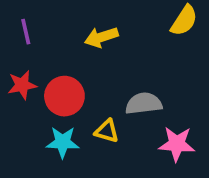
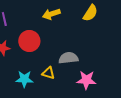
yellow arrow: (101, 37) -> (51, 14), moved
red circle: (64, 96) -> (29, 41), moved

